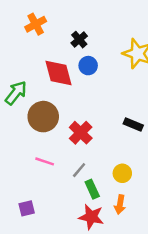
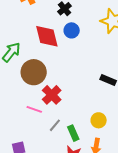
red cross: (81, 133) -> (52, 95), moved
gray line: (79, 170) -> (55, 125), moved

